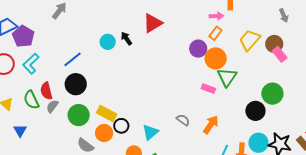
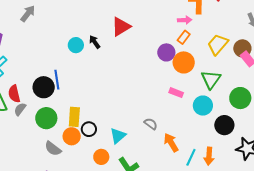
blue line: (73, 59) -> (57, 80), moved, turned -60
green triangle: (227, 77) -> (211, 79), moved
black circle: (255, 111) -> (224, 125), moved
yellow rectangle: (107, 114) -> (74, 117), turned 66
orange arrow: (211, 125) -> (171, 143), moved, turned -66
cyan circle: (258, 143) -> (203, 106), moved

